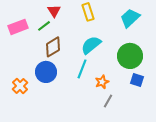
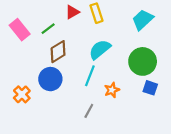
red triangle: (54, 11) -> (72, 12), moved, turned 32
pink rectangle: (18, 27) -> (20, 30), turned 72
gray line: (108, 101) -> (89, 111), moved

